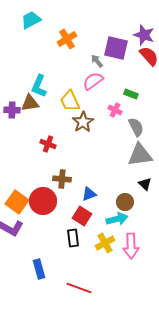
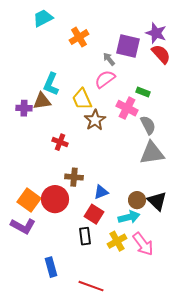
pink cross: (115, 110) -> (127, 108), size x1.5
black triangle: (145, 184) -> (157, 201), moved, size x1.5
pink arrow: (131, 246) -> (143, 244), turned -35

